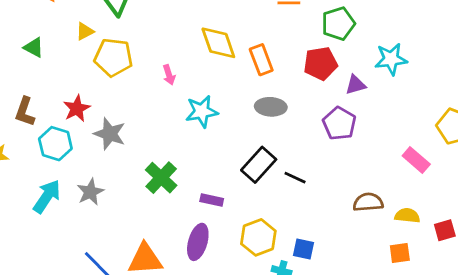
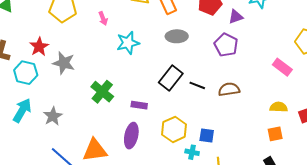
gray star: (90, 192) -> (53, 116), moved
brown semicircle: (368, 202) -> (229, 89), moved

